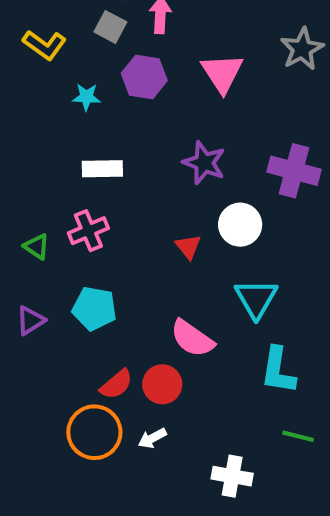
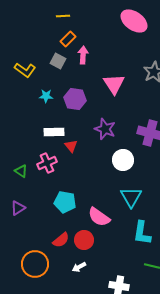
purple hexagon: (144, 77) -> (75, 99), moved
red triangle: (188, 247) -> (71, 146), moved
cyan pentagon: (94, 308) -> (65, 202), moved
orange circle: (94, 432) -> (35, 264), moved

